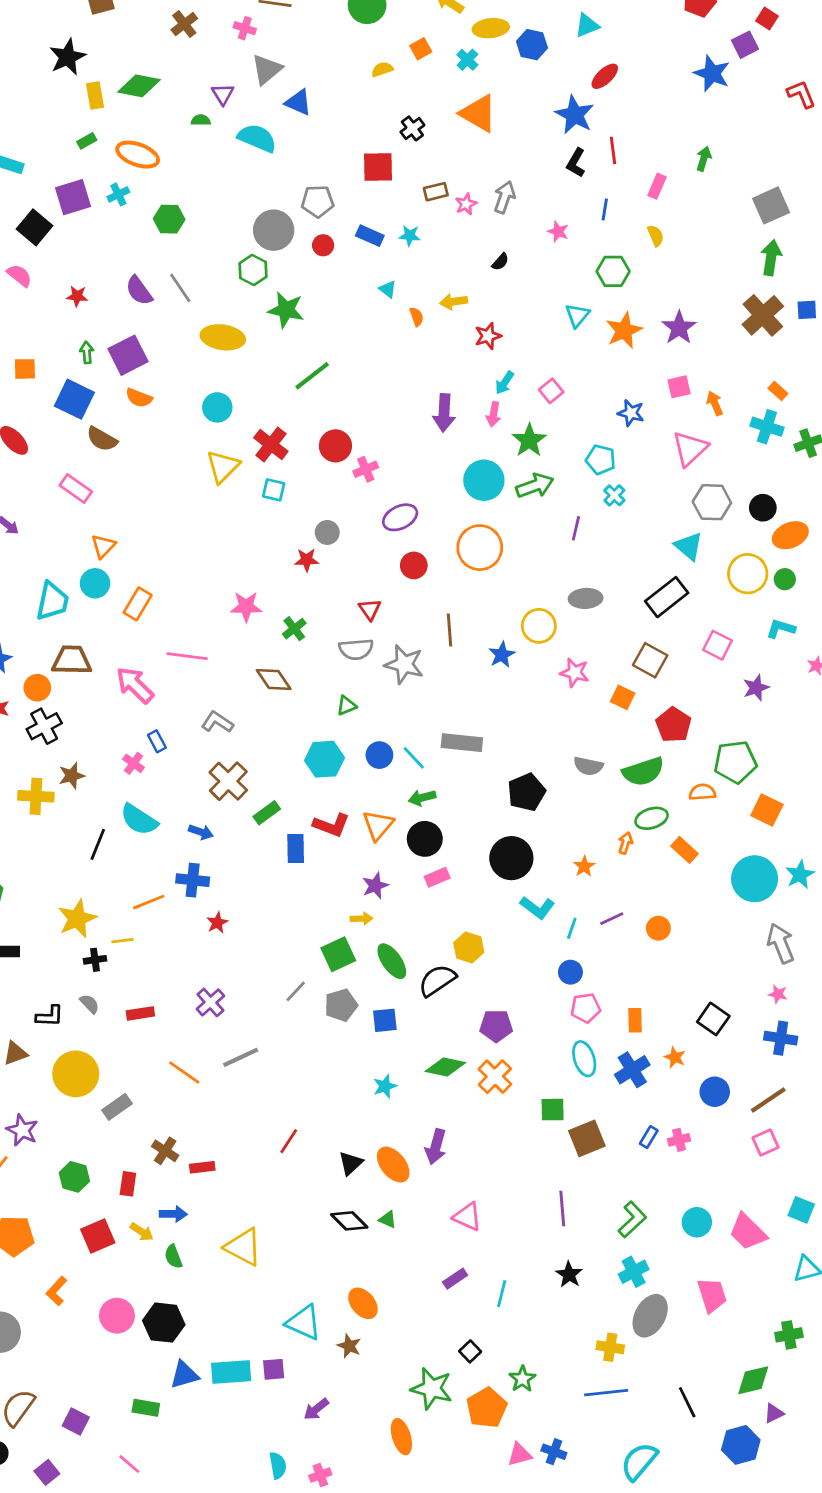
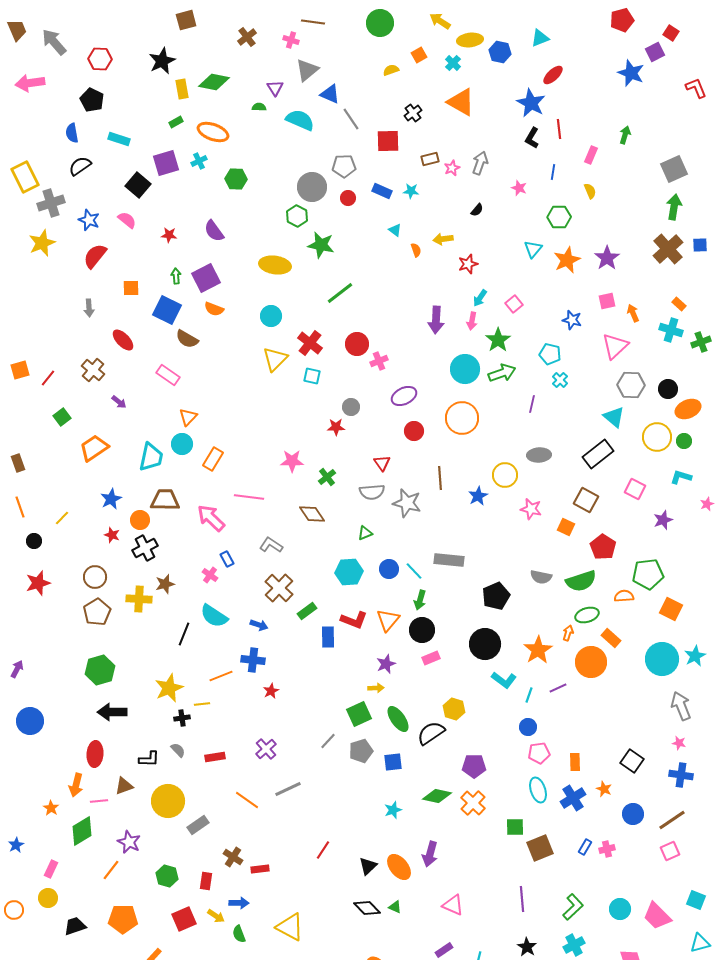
gray line: (180, 288) -> (351, 119), moved
green arrow: (422, 798) -> (420, 600), turned -60
orange star: (584, 866) -> (538, 650), size x1.8
orange circle: (658, 928) -> (591, 662), moved, size x1.8

